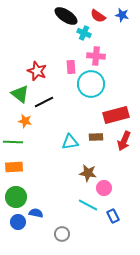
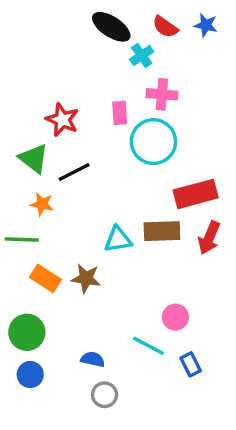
cyan cross: (84, 33) -> (142, 55), turned 32
brown rectangle: (96, 137) -> (162, 231), size x1.5
orange rectangle: (14, 167) -> (45, 278), moved, turned 36
brown star: (88, 173) -> (86, 278), moved
blue semicircle: (36, 213) -> (93, 359), moved

